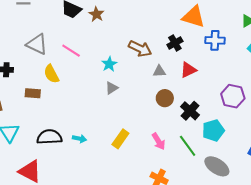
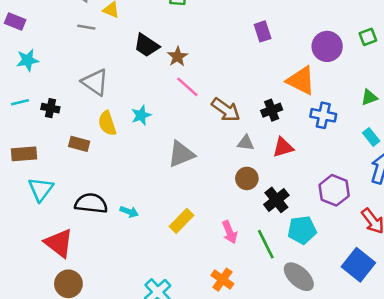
pink line: (71, 51) -> (187, 87), moved
cyan star: (109, 64) -> (141, 115), moved
gray triangle: (112, 88) -> (181, 154), size x1.6

